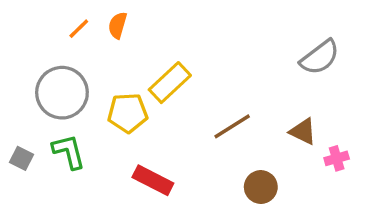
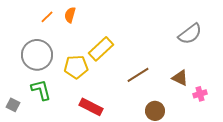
gray square: (22, 158) -> (13, 105), moved

